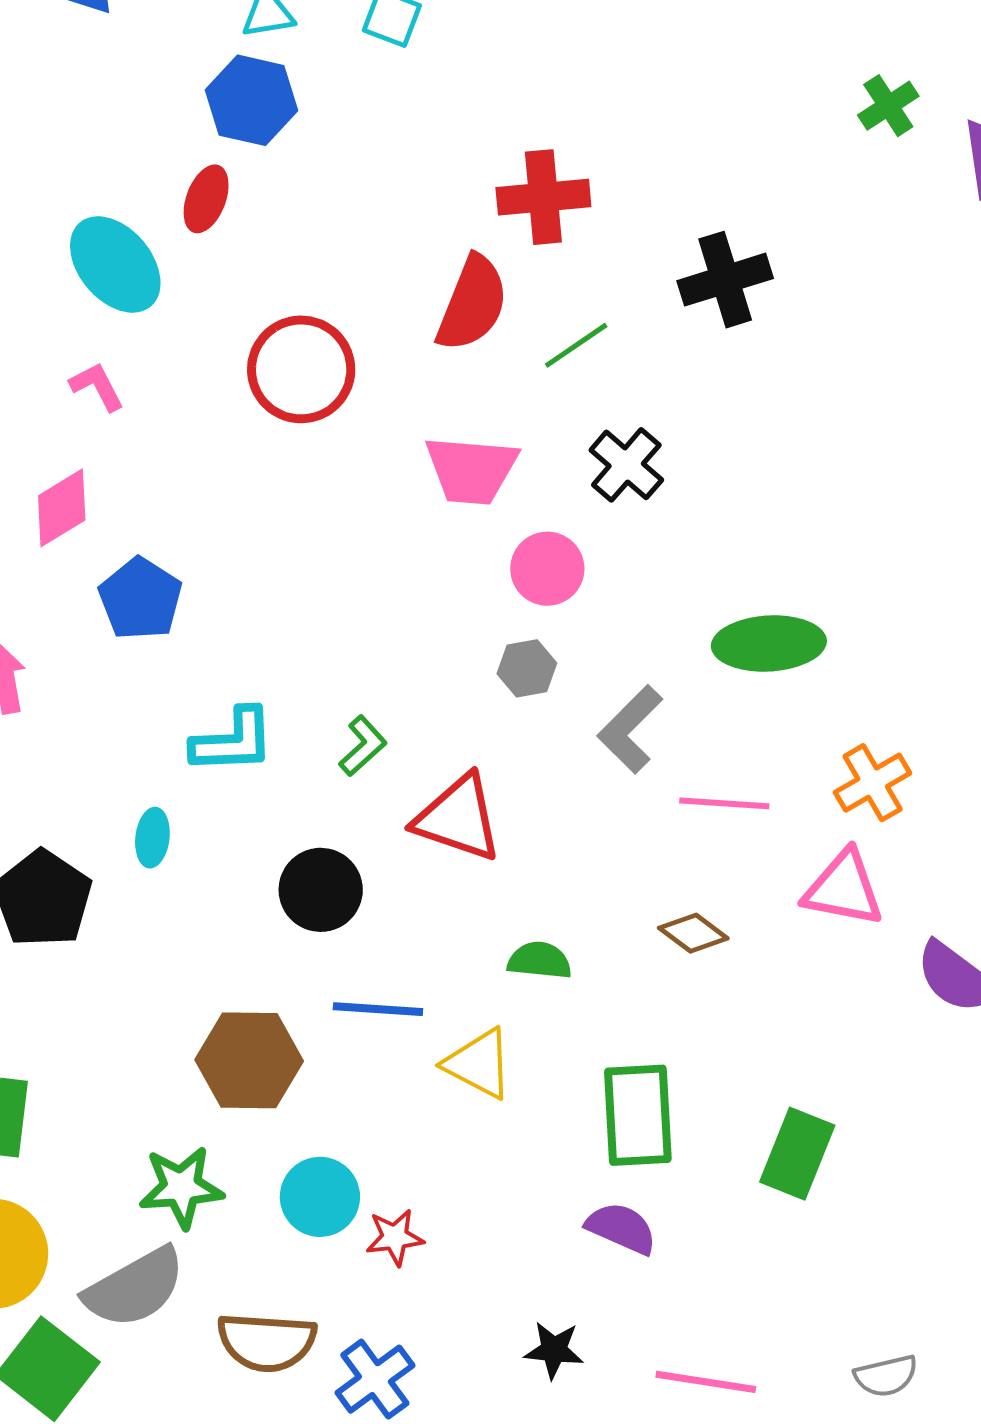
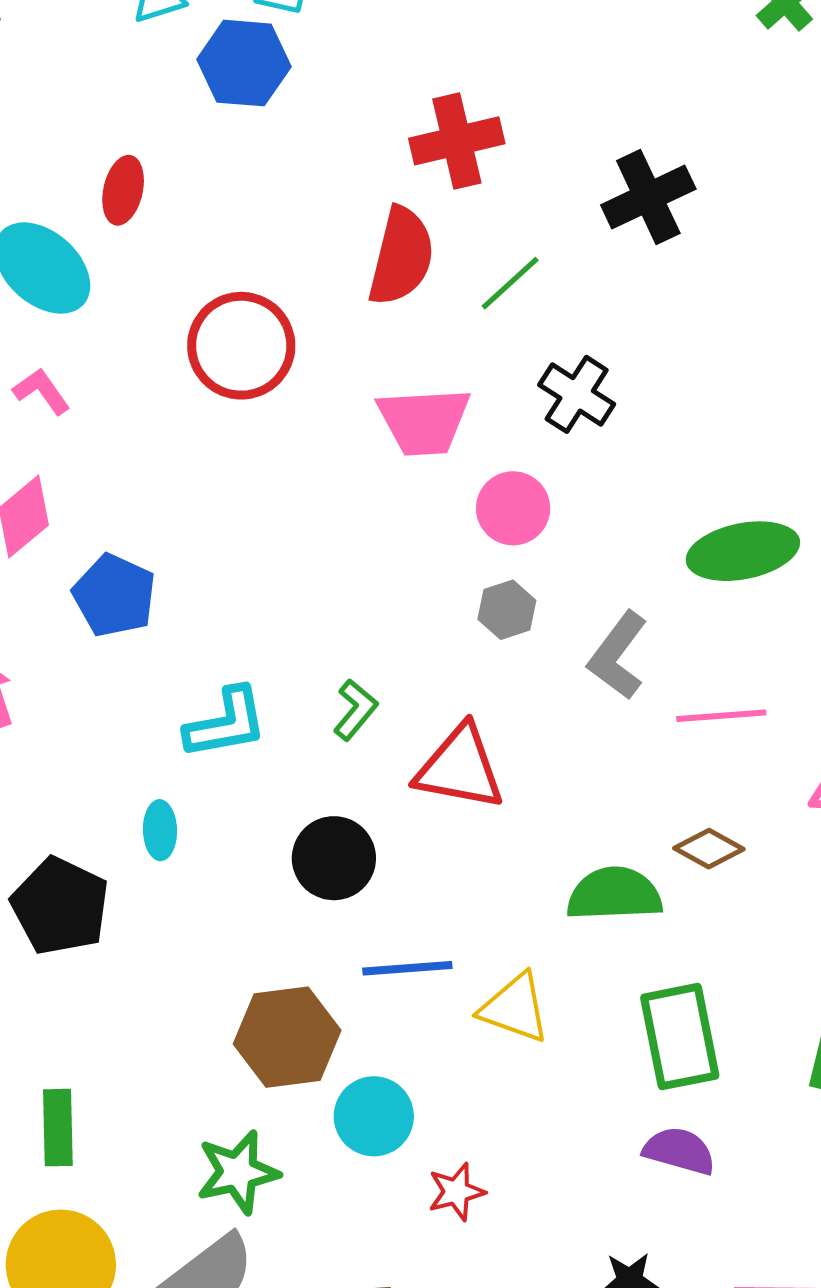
blue hexagon: (251, 100) -> (244, 63), moved
green semicircle: (540, 960) -> (614, 894), moved, size x1.5
cyan circle: (320, 1197) -> (374, 1116), moved

